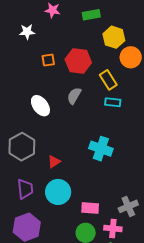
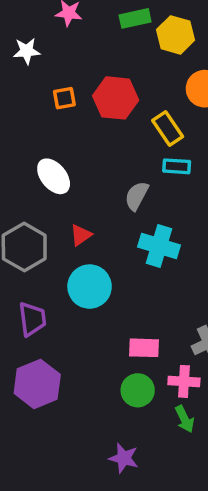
yellow hexagon: (114, 37) -> (175, 35), moved
gray semicircle: (74, 96) -> (137, 196), moved
red triangle: (54, 162) -> (81, 235), moved
cyan circle: (58, 192) -> (90, 287), moved

